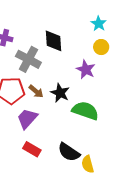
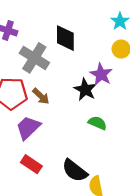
black star: (60, 93) -> (85, 90), moved
green semicircle: (85, 111) -> (97, 123), size x0.6

